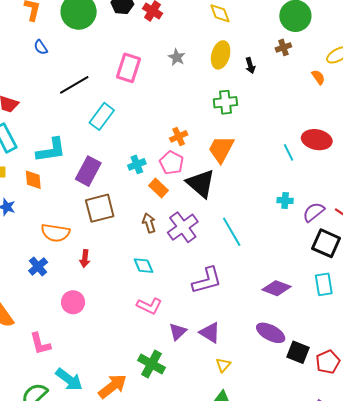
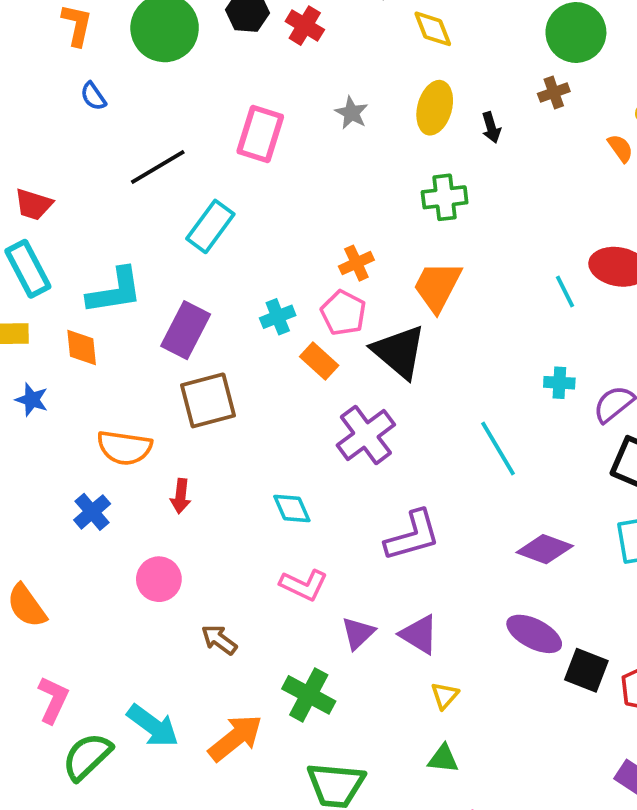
brown arrow: (149, 223) -> (219, 640), moved, turned -36
cyan line: (232, 232) -> (498, 448), moved
pink L-shape: (40, 344) -> (53, 700), moved, turned -140

